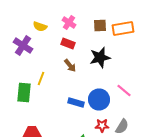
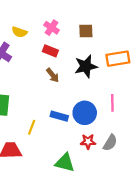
orange rectangle: (123, 28) -> (118, 59), moved
yellow line: (41, 78) -> (32, 127), moved
pink line: (124, 90) -> (112, 103), turned 49

